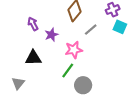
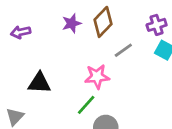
purple arrow: (33, 24) -> (21, 32), moved, turned -80
purple star: (51, 35) -> (72, 23), moved

